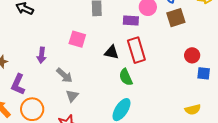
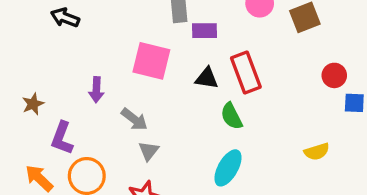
purple rectangle: (131, 20) -> (204, 31), moved
pink square: (77, 39) -> (151, 61), size x1.4
yellow semicircle: (193, 110) -> (317, 152), moved

